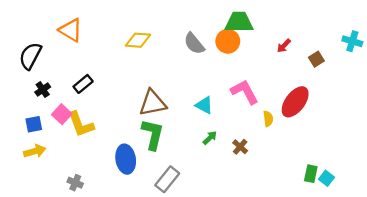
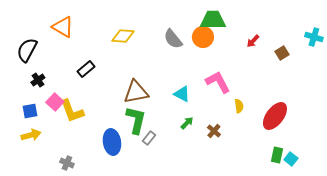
black rectangle: (83, 84) -> (86, 69), moved
red ellipse: (295, 102) -> (275, 116), moved
gray rectangle: (167, 179) -> (149, 138), moved, size x0.6

